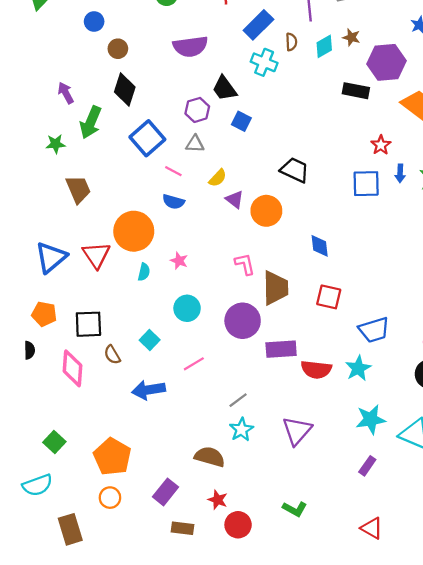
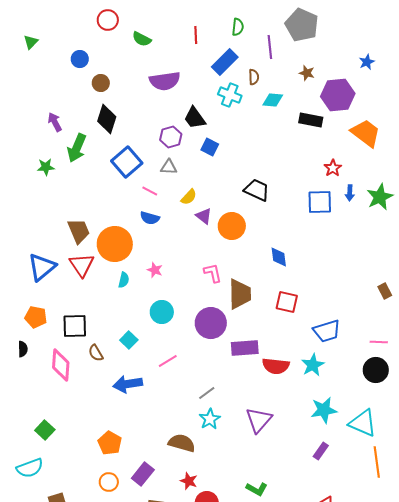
cyan diamond: (324, 46) -> (273, 100), moved, turned 35
brown trapezoid: (78, 189) -> (79, 231), moved
orange pentagon: (112, 457) -> (110, 443), moved, size x0.7
orange circle: (110, 498) -> (109, 482), moved

